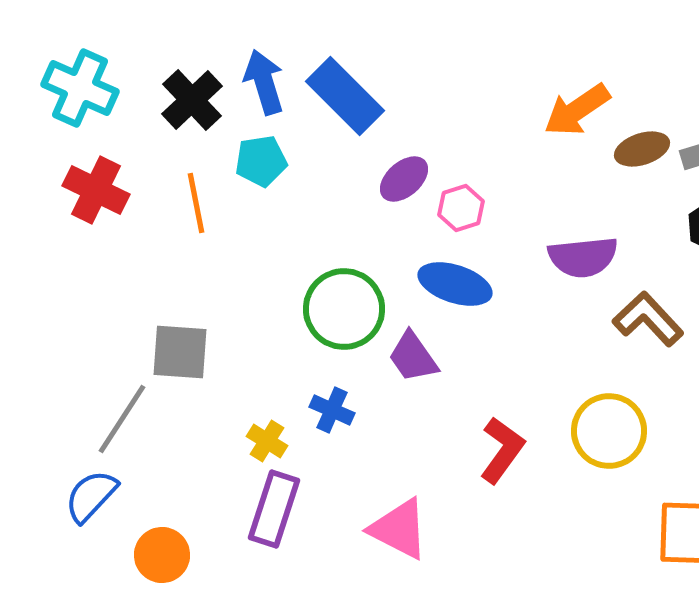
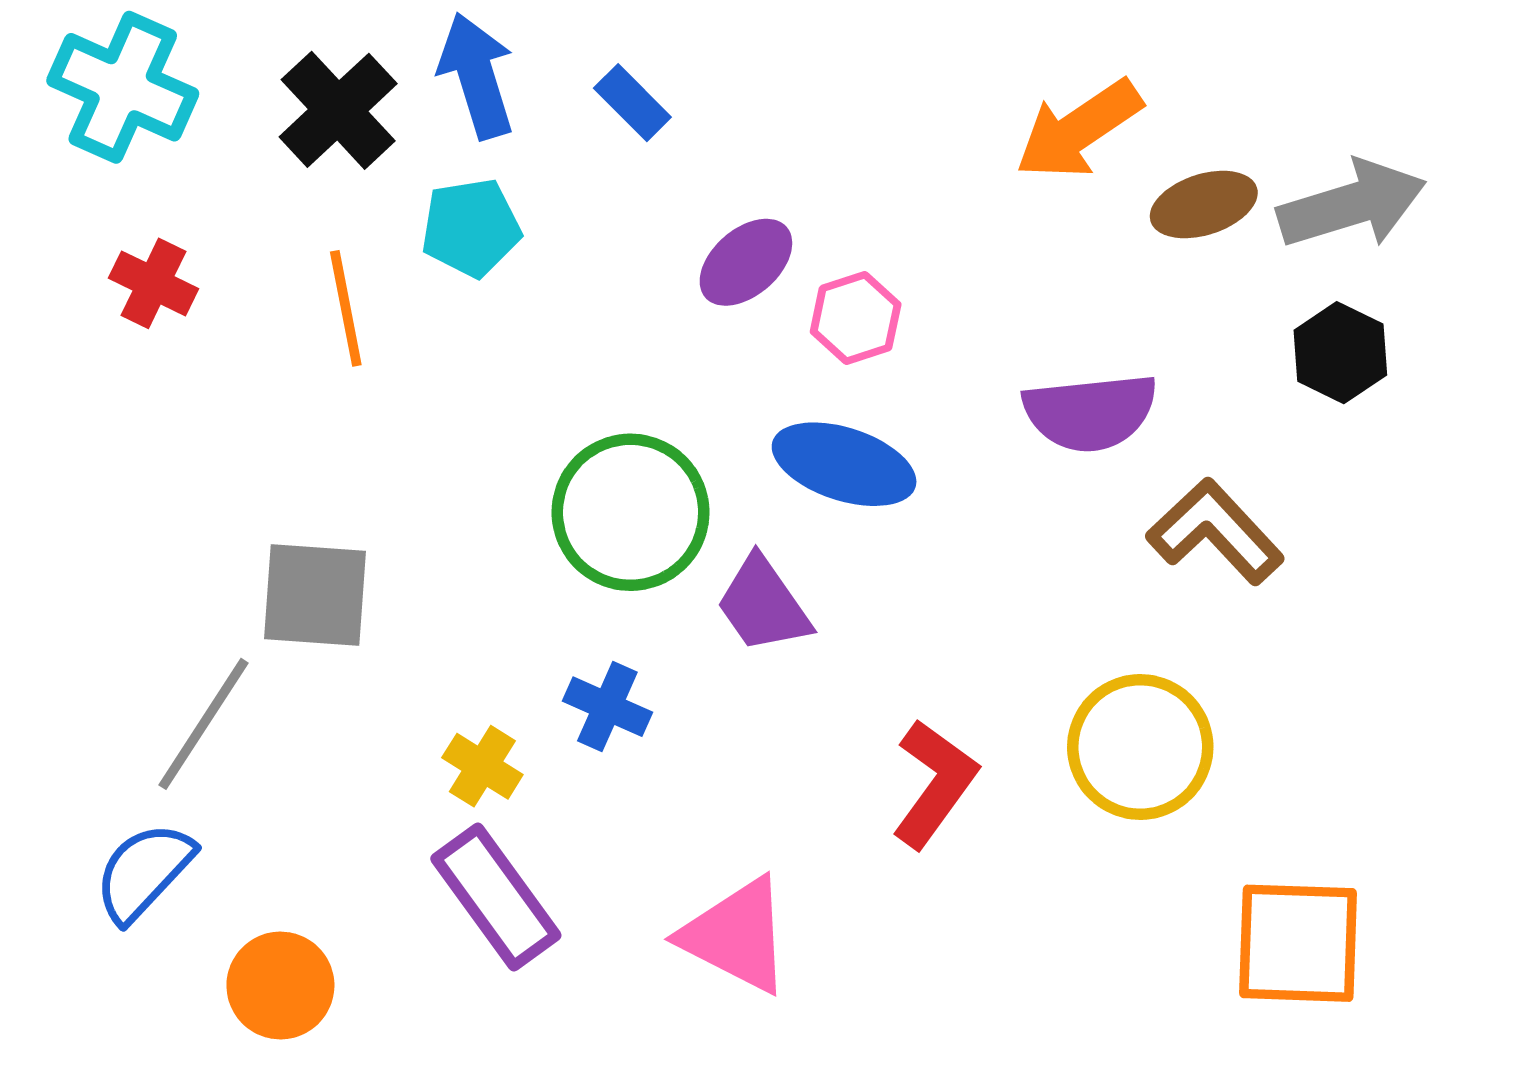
blue rectangle: (345, 96) -> (632, 103), size x0.5
red cross: (96, 190) -> (153, 283), size x0.7
purple rectangle: (274, 509) -> (496, 897), turned -54

